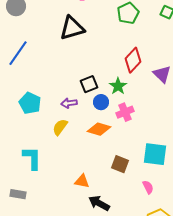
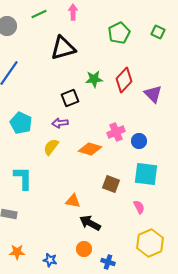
black square: (89, 84) -> (70, 98), moved
green star: (118, 86) -> (94, 79), moved, turned 30
blue circle: (101, 102) -> (139, 141), moved

